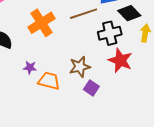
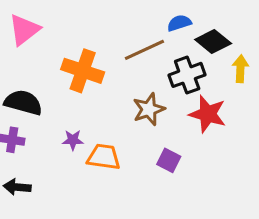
orange cross: (41, 23) -> (83, 71), turned -32
brown star: (80, 67) -> (149, 109), moved

